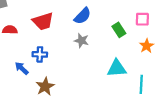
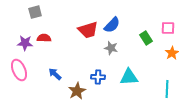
red trapezoid: (43, 21) -> (88, 30), moved
blue cross: (40, 54) -> (98, 77), moved
cyan triangle: (117, 68) -> (129, 77), moved

